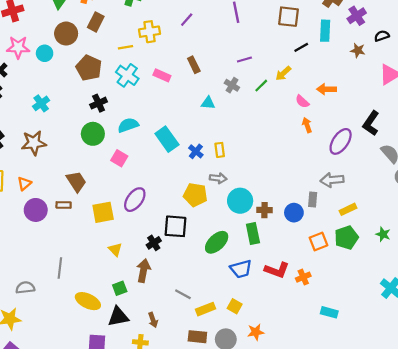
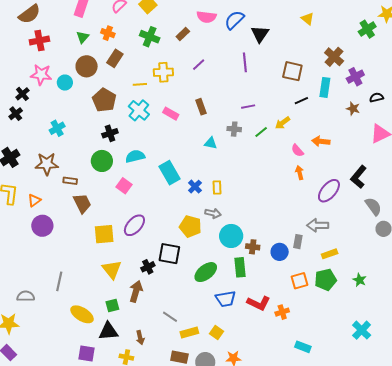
gray cross: (232, 85) -> (234, 129), turned -32
brown rectangle: (64, 205) -> (70, 181), moved
yellow triangle: (115, 250) -> (112, 269), size x1.5

